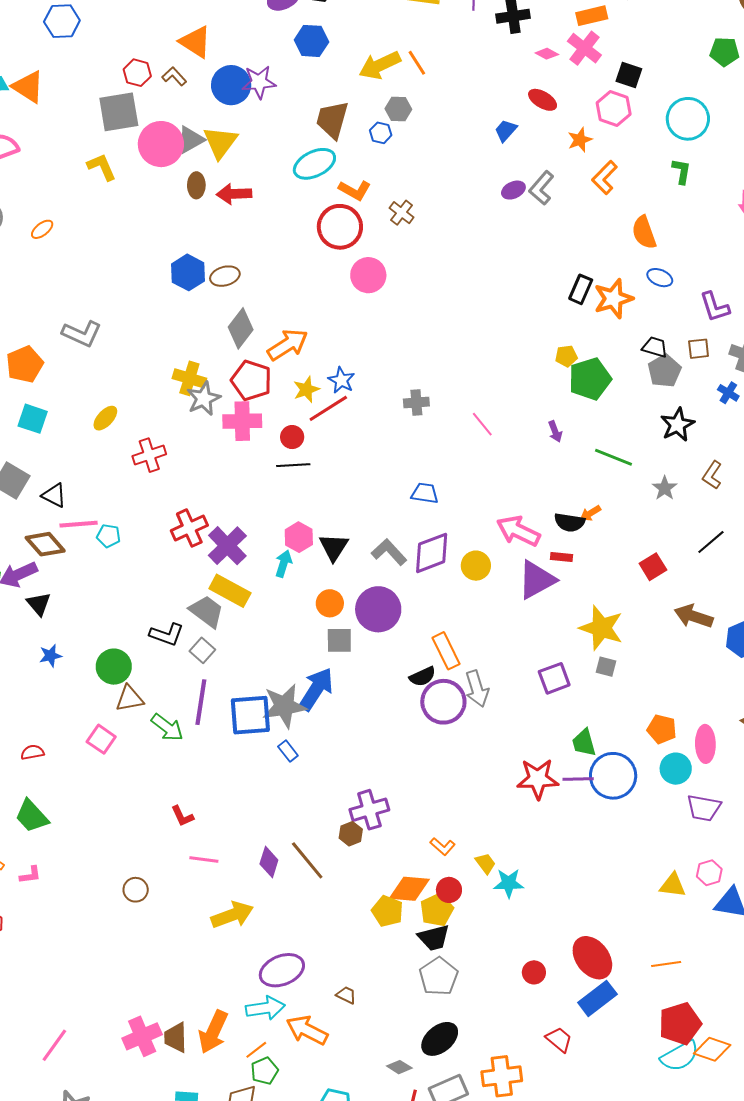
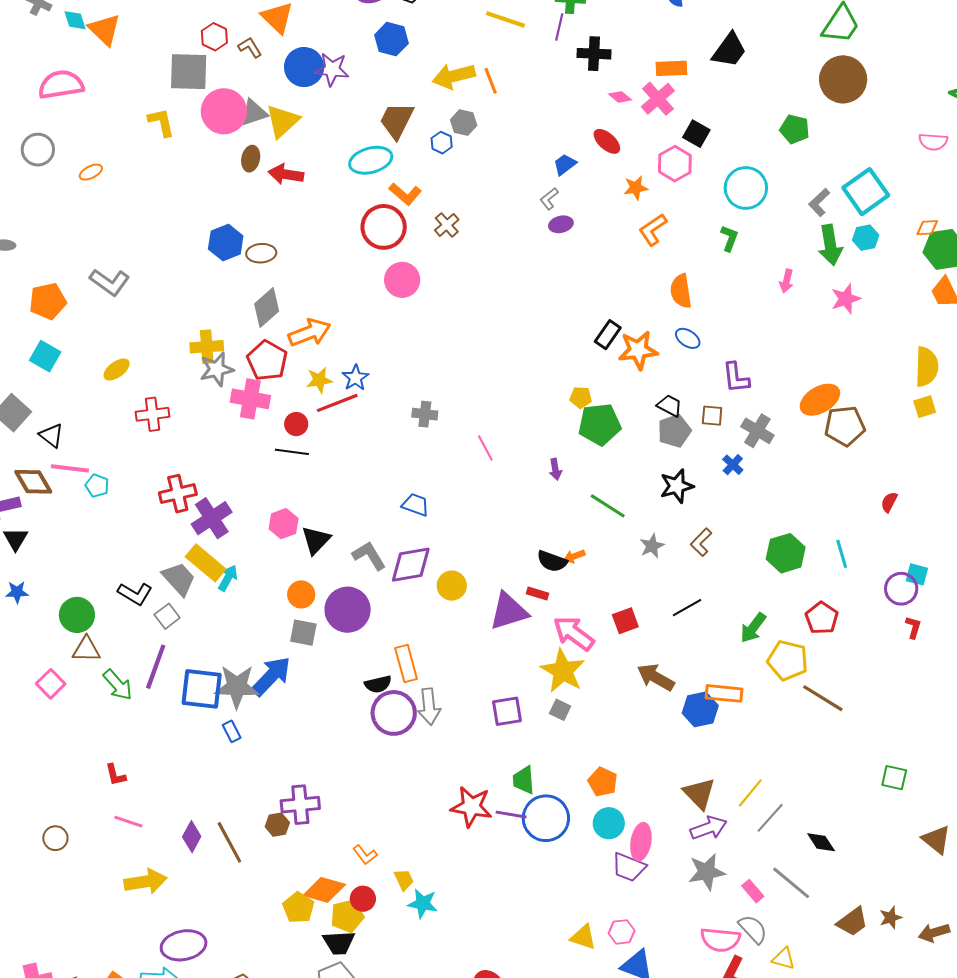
gray L-shape: (541, 188) -> (549, 199), moved, size x0.7
yellow cross: (189, 378) -> (207, 347), turned -32
pink arrow: (518, 531) -> (574, 633), moved
cyan arrow: (284, 564) -> (228, 578), moved
pink ellipse: (705, 744) -> (641, 842), moved

